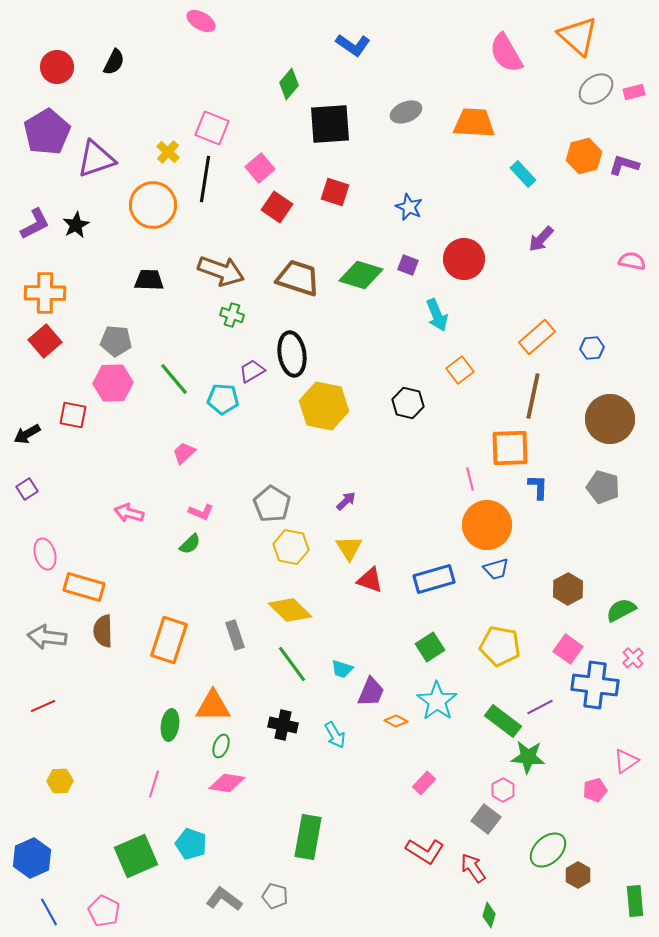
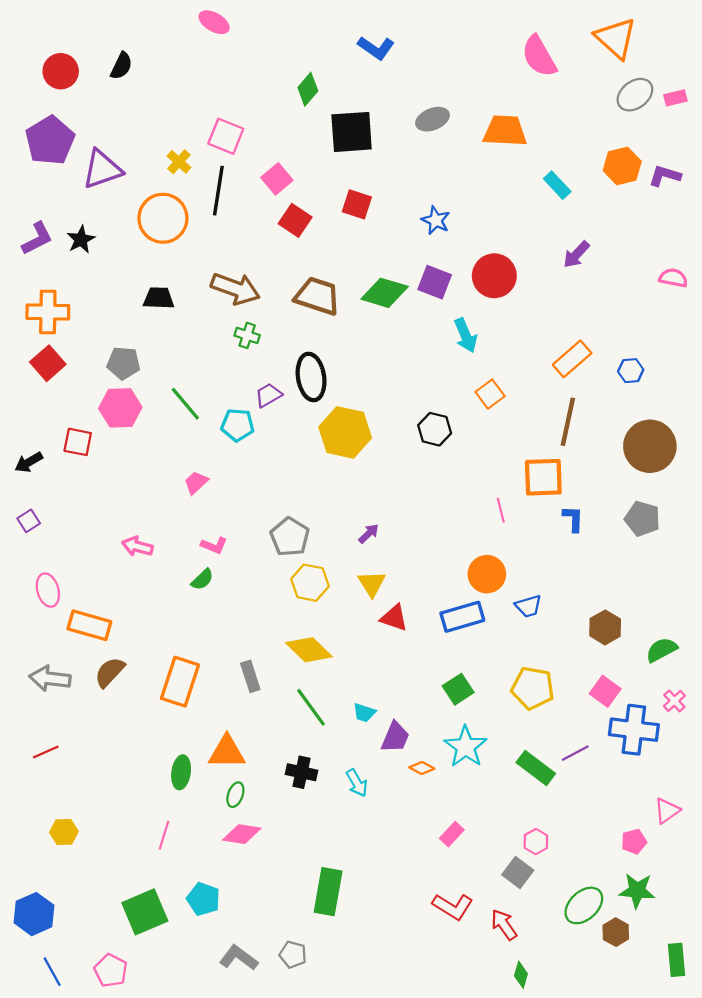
purple square: (408, 265) -> (435, 282), size x1.5
orange circle: (487, 525) -> (487, 574), moved, size x0.7
brown semicircle: (103, 631) -> (110, 672), turned 44
green star: (528, 757) -> (637, 891), moved

